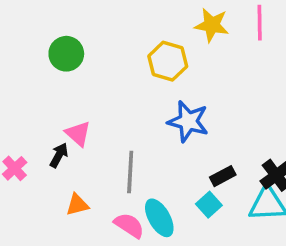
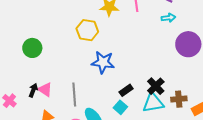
green circle: (66, 54) -> (32, 48), moved
pink triangle: (78, 134) -> (45, 90), moved

